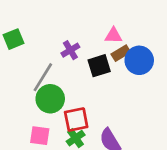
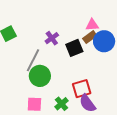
pink triangle: (113, 36) -> (92, 25), moved
red square: (76, 120) -> (82, 89), moved

